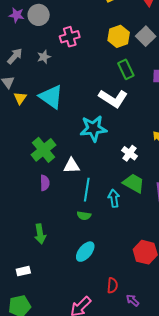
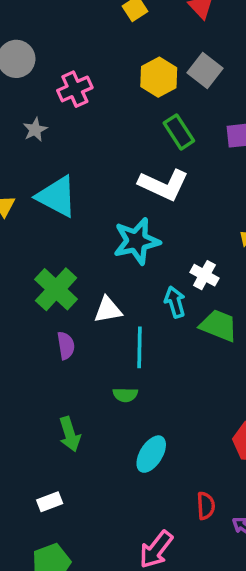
cyan arrow: (114, 198) -> (175, 302), moved
green semicircle: (84, 216) -> (125, 395), moved

